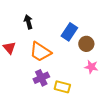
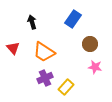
blue rectangle: (69, 32) -> (73, 19), moved
yellow rectangle: (62, 87) -> (66, 87), turned -63

